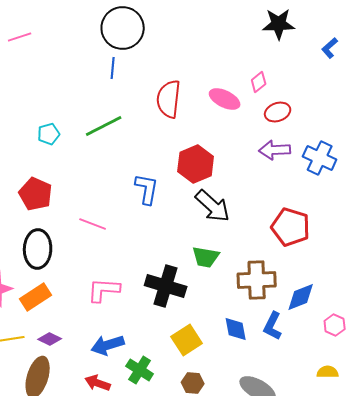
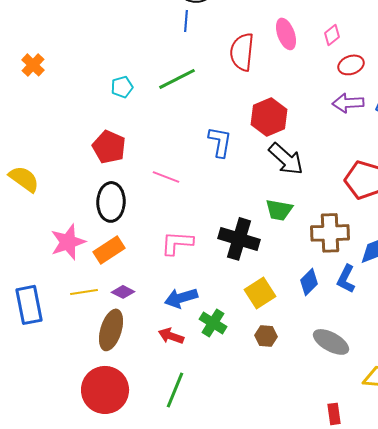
pink ellipse: (225, 99) -> (286, 34), moved, turned 44
blue diamond: (236, 329) -> (309, 282), turned 56

